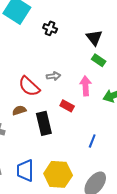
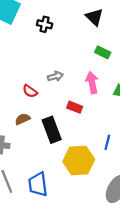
black triangle: (94, 38) -> (94, 17), moved
red semicircle: (29, 86) -> (30, 91), size x0.6
yellow hexagon: (58, 174) -> (79, 160), moved

